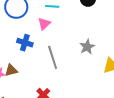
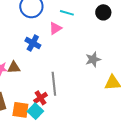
gray line: (53, 57) -> (54, 84), moved

